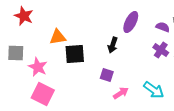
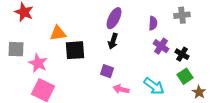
purple ellipse: (131, 22) -> (114, 18), moved
purple semicircle: (163, 27) -> (153, 23), moved, turned 72
pink arrow: (121, 93) -> (121, 89), turned -133

